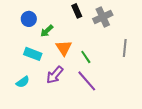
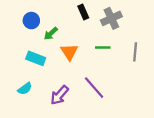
green line: (86, 57) -> (103, 48), moved, turned -56
purple arrow: (55, 75) -> (59, 95), moved

